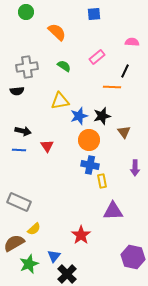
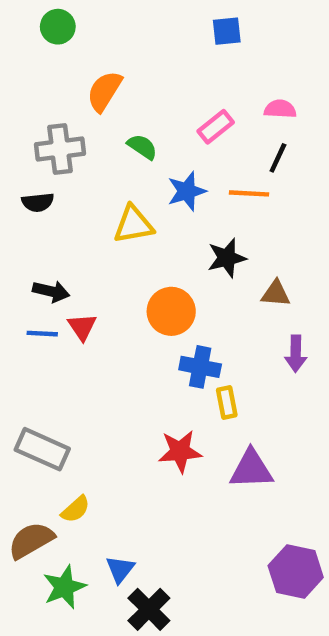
blue square: (94, 14) -> (227, 31), moved
orange semicircle: (57, 32) -> (104, 91), moved, turned -102
pink semicircle: (132, 42) -> (280, 109), moved
blue star: (79, 116) -> (187, 191), moved
brown triangle: (124, 132) -> (276, 294), turned -48
orange circle: (89, 140) -> (171, 311), moved
red triangle: (47, 146) -> (82, 327), moved
purple arrow: (135, 168) -> (296, 354), moved
red star: (81, 235) -> (180, 451), moved, turned 30

